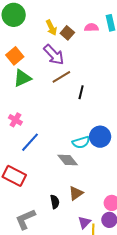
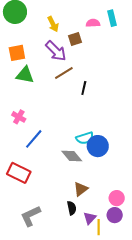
brown square: (67, 33) -> (75, 39), moved, turned 32
orange square: (15, 56) -> (17, 53), turned 30
green triangle: (22, 78) -> (25, 75), turned 36
blue circle: (100, 137) -> (98, 146), moved
black semicircle: (55, 202) -> (72, 208), moved

